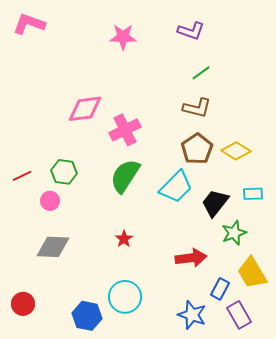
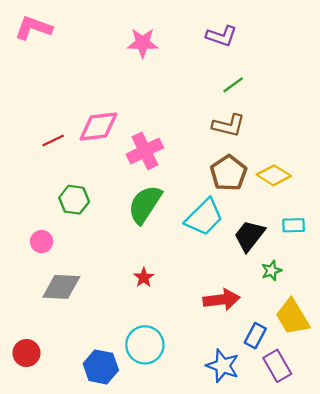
red line: (22, 176) -> (53, 141), moved
pink circle: (50, 201) -> (42, 242), moved
green star: (234, 233) -> (271, 271), size x0.7

